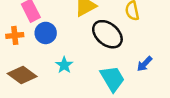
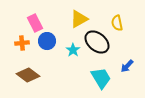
cyan star: (64, 65) -> (73, 50), moved

